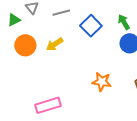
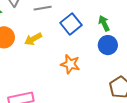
orange star: (102, 82) -> (70, 64), moved

